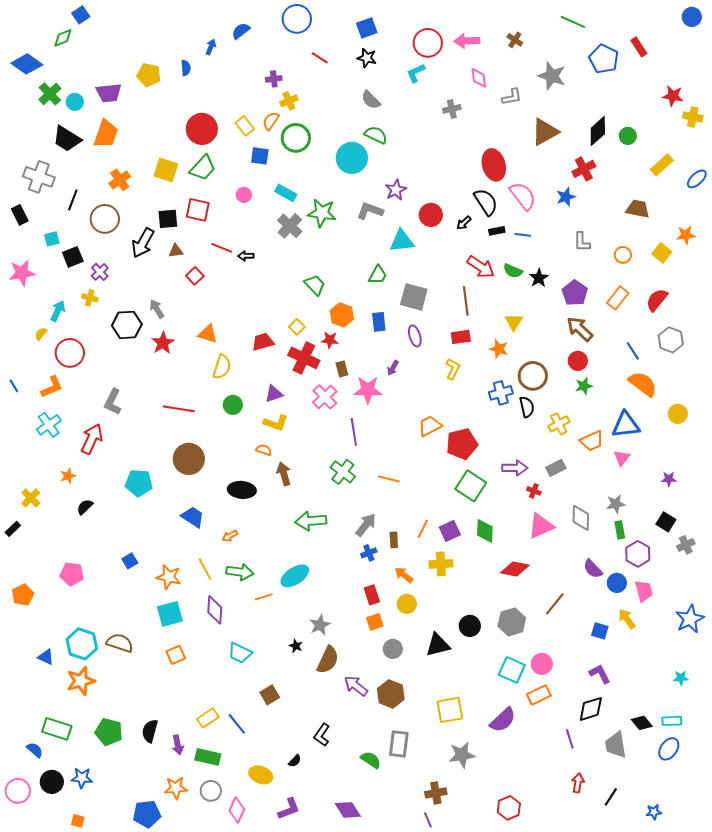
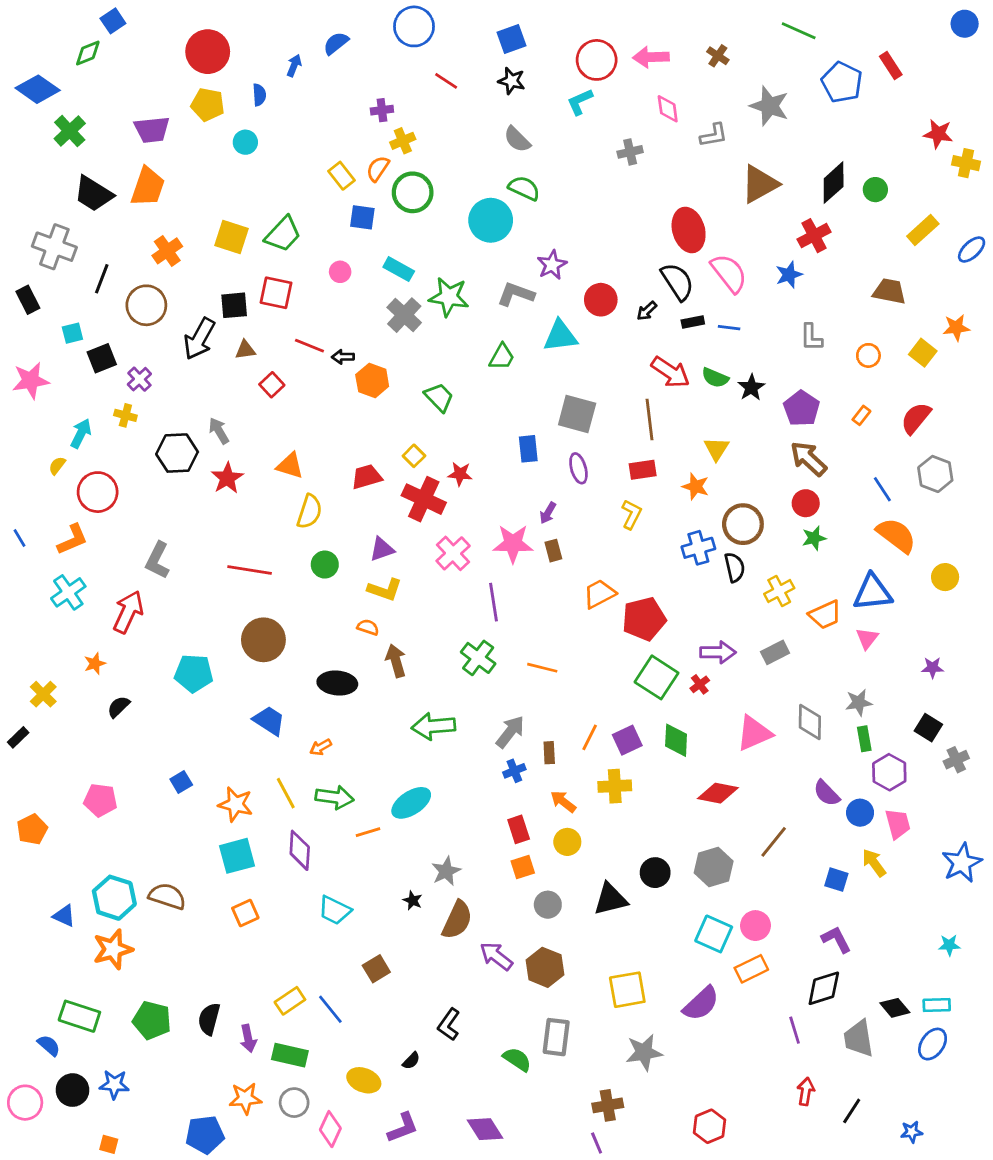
cyan circle: (75, 102) -> (245, 142), moved
red circle: (202, 129) -> (208, 52), moved
green trapezoid: (378, 275) -> (502, 357), moved
orange rectangle: (618, 298) -> (861, 415), size x0.6
orange hexagon: (342, 315) -> (372, 381), moved
brown rectangle: (342, 369) -> (553, 551), moved
red cross: (534, 491) -> (700, 684), moved, turned 32

